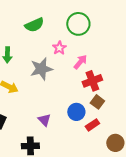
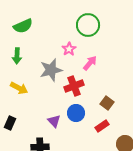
green semicircle: (34, 25) -> (23, 26), moved
red cross: (92, 81) -> (74, 86), moved
blue circle: (76, 112) -> (76, 113), moved

